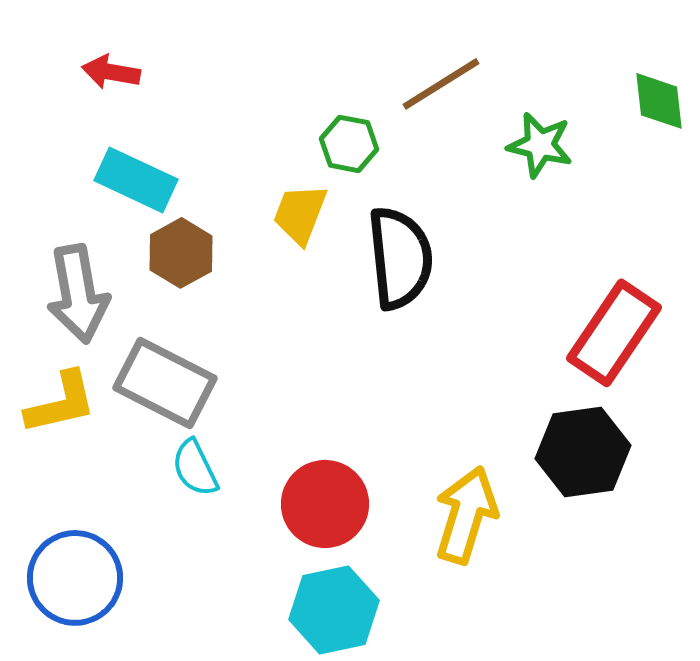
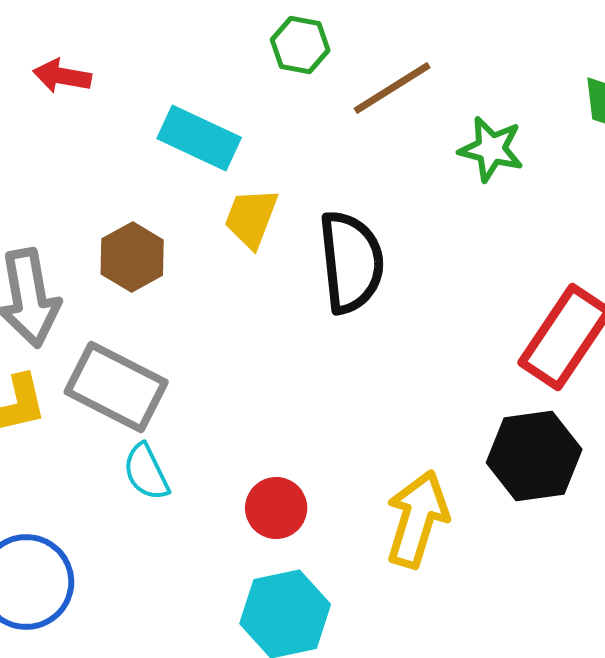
green hexagon: (349, 144) -> (300, 45), moved
cyan rectangle: (136, 180) -> (199, 138), moved
red circle: (325, 504) -> (276, 508), size x0.7

